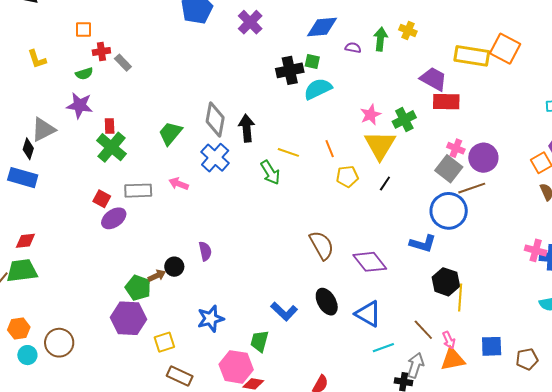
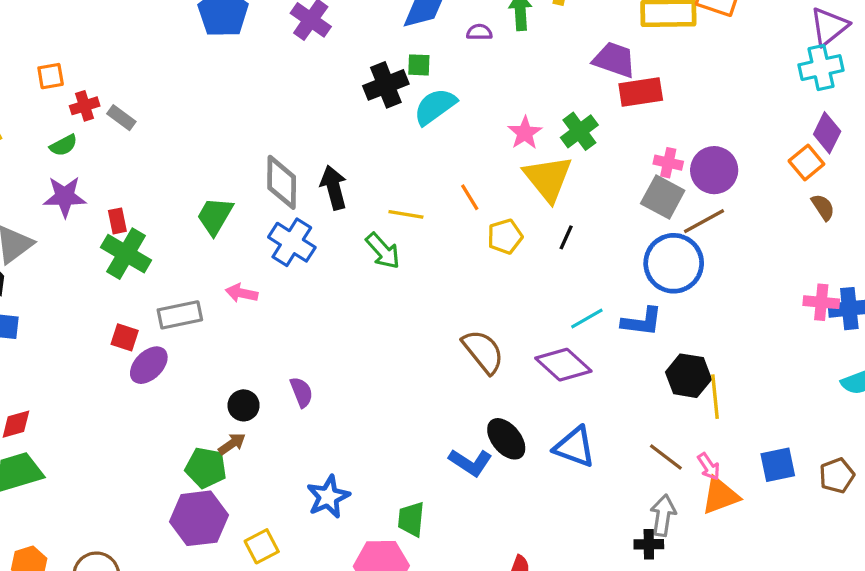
black circle: (174, 267) -> (244, 405), moved
blue L-shape: (284, 311) -> (470, 462), moved
cyan line: (383, 348) -> (587, 318), moved

